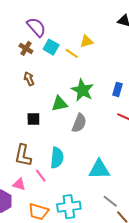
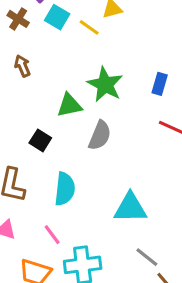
black square: (33, 119) -> (40, 140), moved, turned 32
pink line: (41, 176) -> (52, 235), moved

